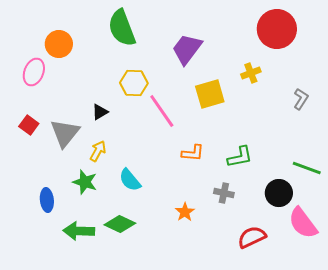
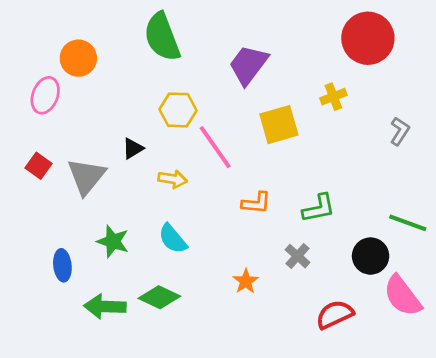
yellow arrow: (98, 151) -> (173, 179), moved, turned 70
gray cross: (224, 193) -> (298, 256), turned 30

